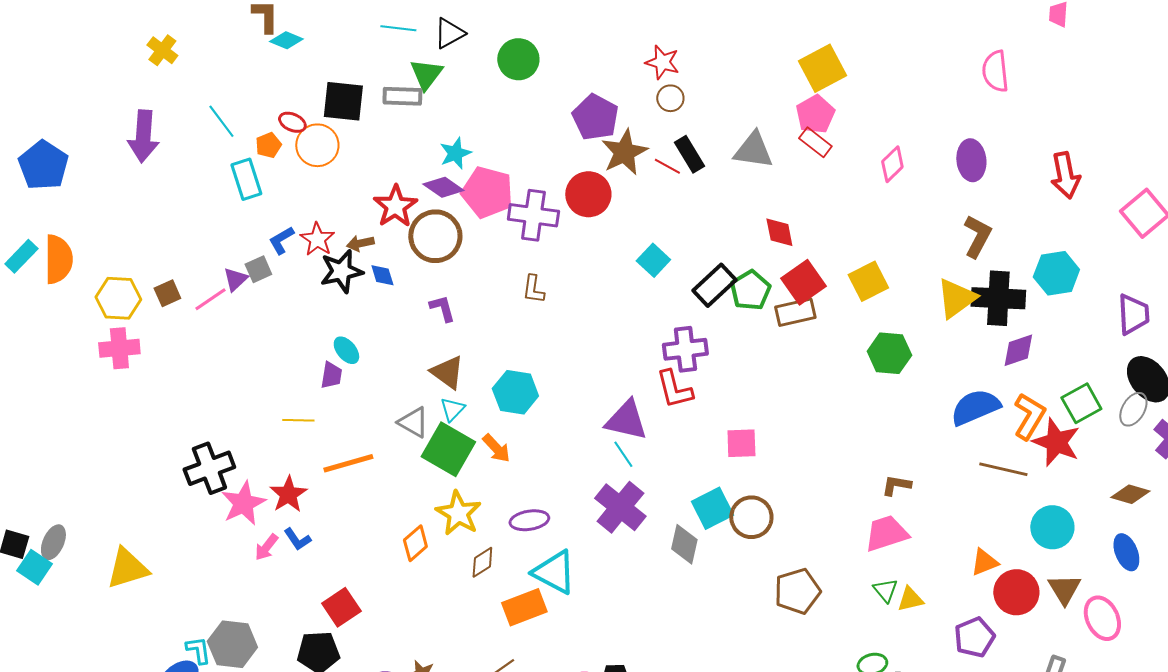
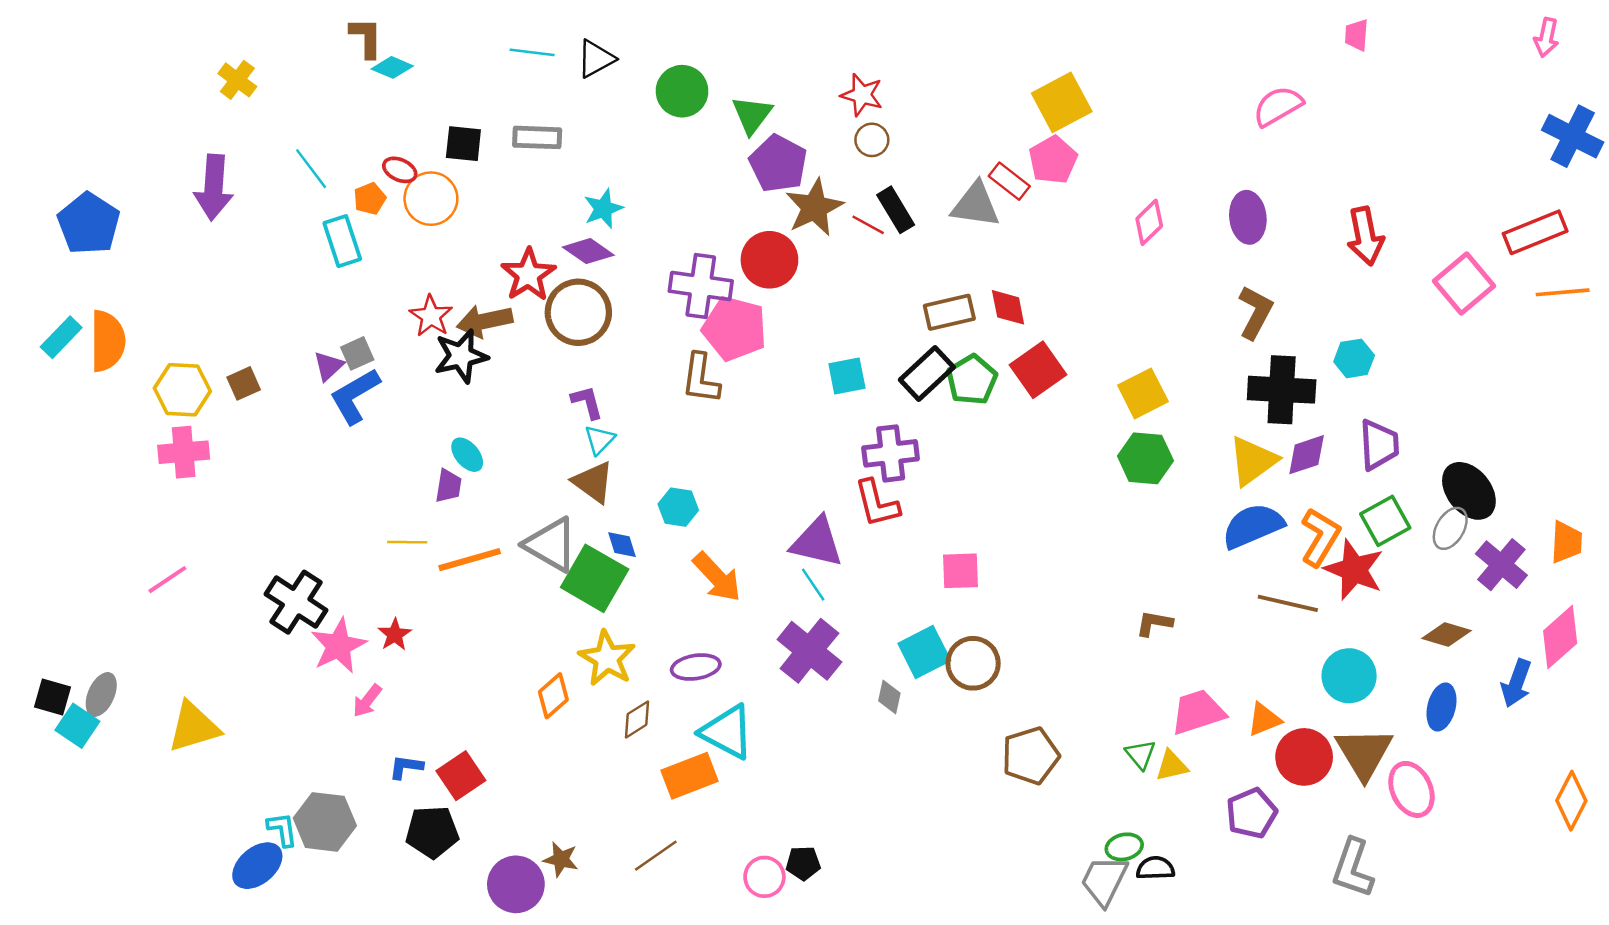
pink semicircle: (995, 71) -> (1278, 106), turned 66
green triangle: (426, 74) -> (752, 115), moved
black square: (343, 101) -> (463, 144), size x0.7
red rectangle: (815, 142) -> (1009, 181), moved
pink pentagon: (487, 192) -> (734, 329), moved
blue L-shape: (281, 240) -> (355, 396), moved, size x1.6
brown arrow: (360, 243) -> (485, 321), size x1.6
cyan square: (653, 260) -> (847, 376), moved, turned 36
cyan hexagon: (1056, 273) -> (1354, 358), size x0.7
blue diamond: (382, 275) -> (622, 545), moved
yellow square: (868, 281) -> (1143, 393), moved
brown L-shape: (533, 289) -> (701, 378), size x1.4
yellow triangle: (956, 298) -> (1253, 461), moved
pink line: (210, 299) -> (167, 580), moved
brown rectangle: (795, 312) -> (949, 312), moved
purple trapezoid: (1133, 314) -> (1379, 445), moved
cyan hexagon: (515, 392) -> (678, 507), size x0.7
cyan triangle: (452, 409) -> (600, 440), moved
gray triangle: (413, 422) -> (551, 545), size x1.4
orange arrow: (496, 448) -> (717, 577), moved, size x1.4
orange line: (348, 463) -> (470, 560), moved
black cross: (209, 468) -> (296, 602), turned -36
red star: (288, 494) -> (395, 635), size x0.7
pink trapezoid: (886, 533) -> (1198, 712), moved
blue L-shape: (297, 539) -> (406, 767), moved, turned 132
gray diamond: (684, 544) -> (889, 697), size x0.7
blue ellipse: (1126, 552) -> (1441, 707), turned 36
brown triangle: (1064, 589) -> (1364, 753), size x1.4

